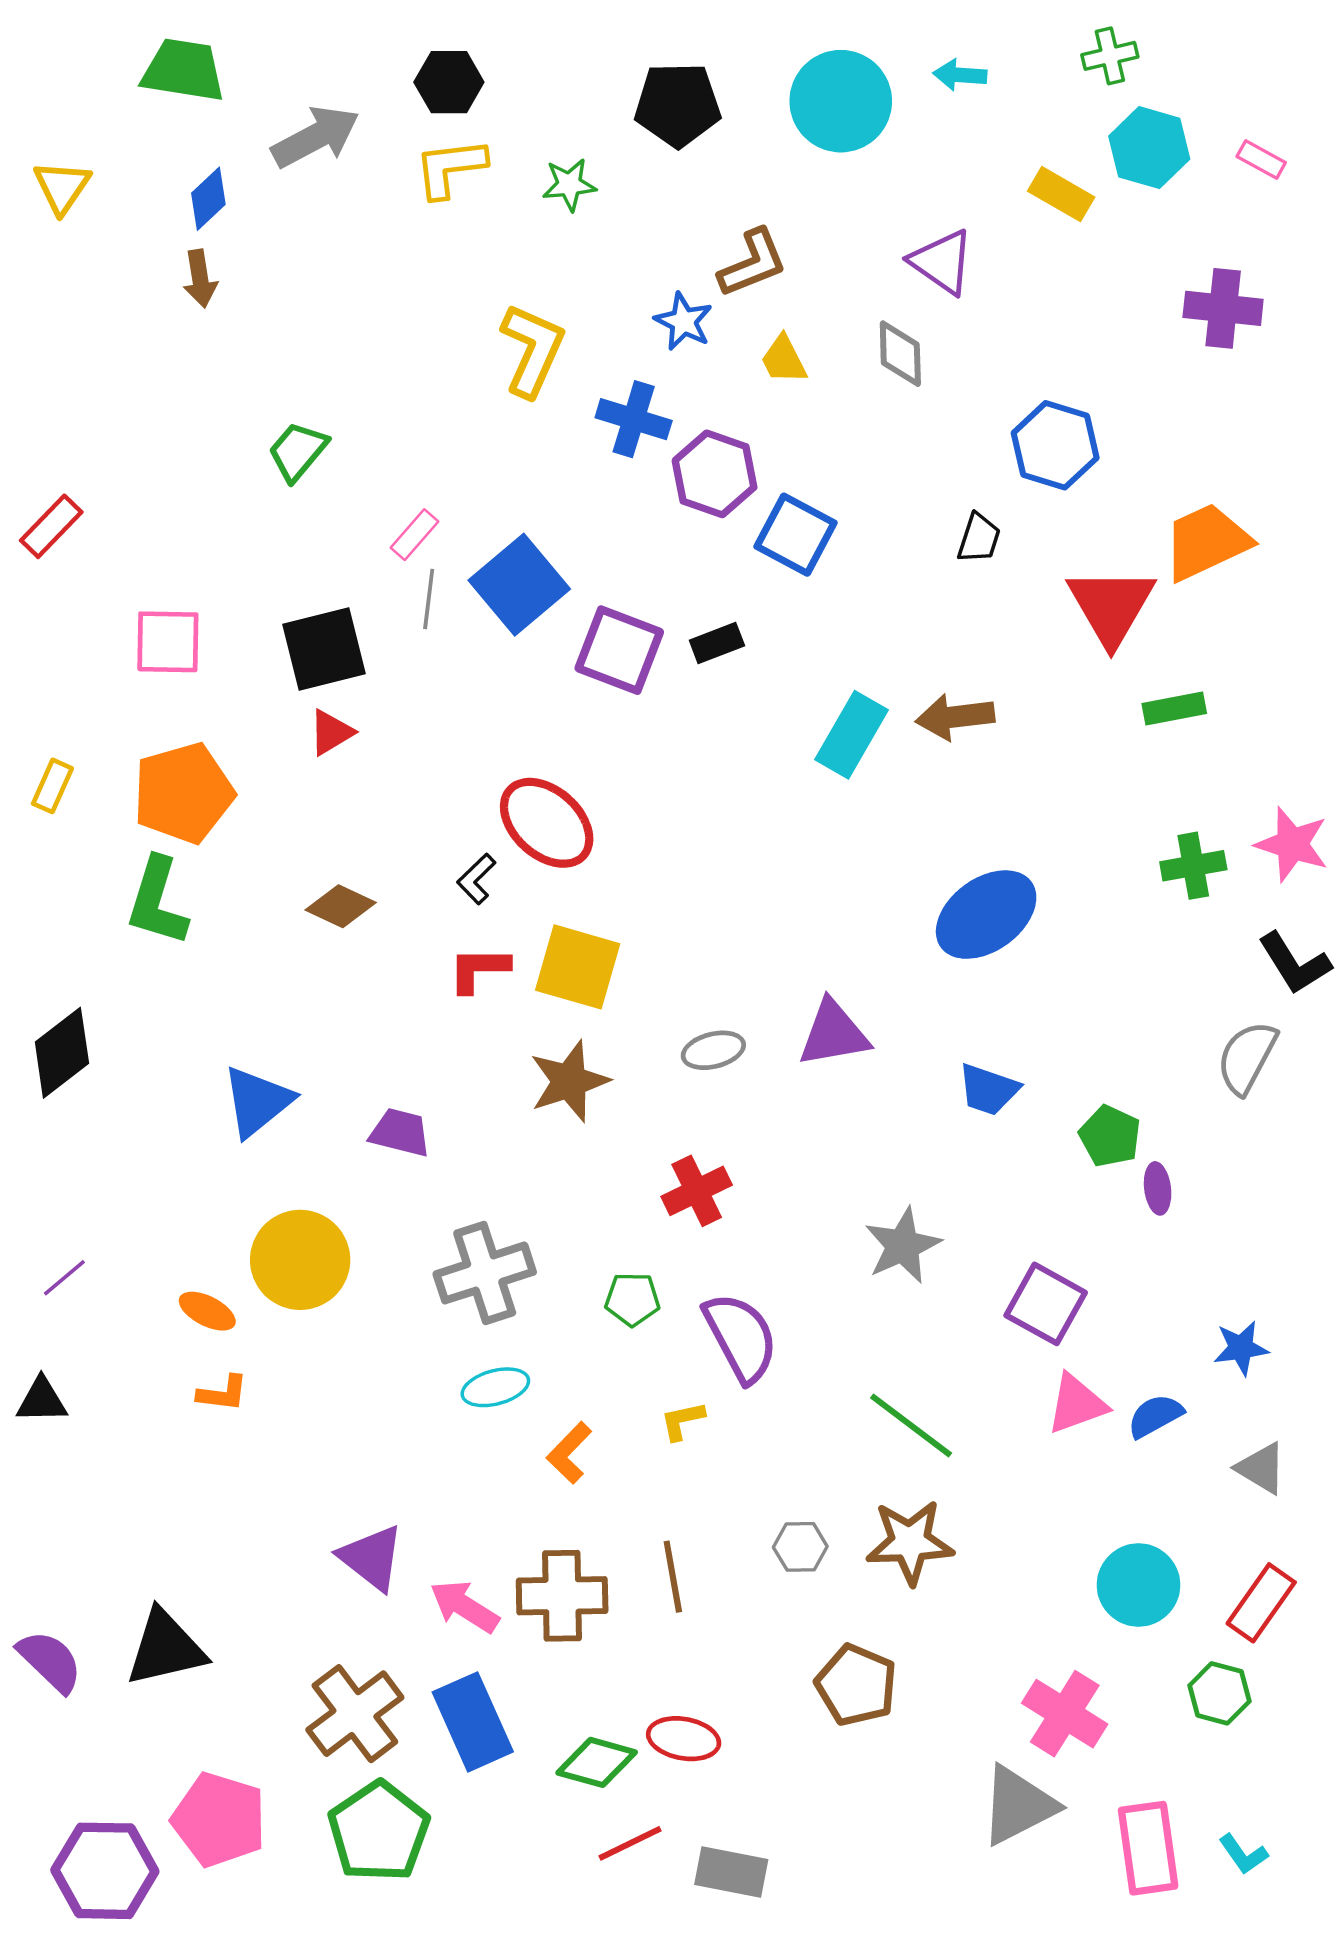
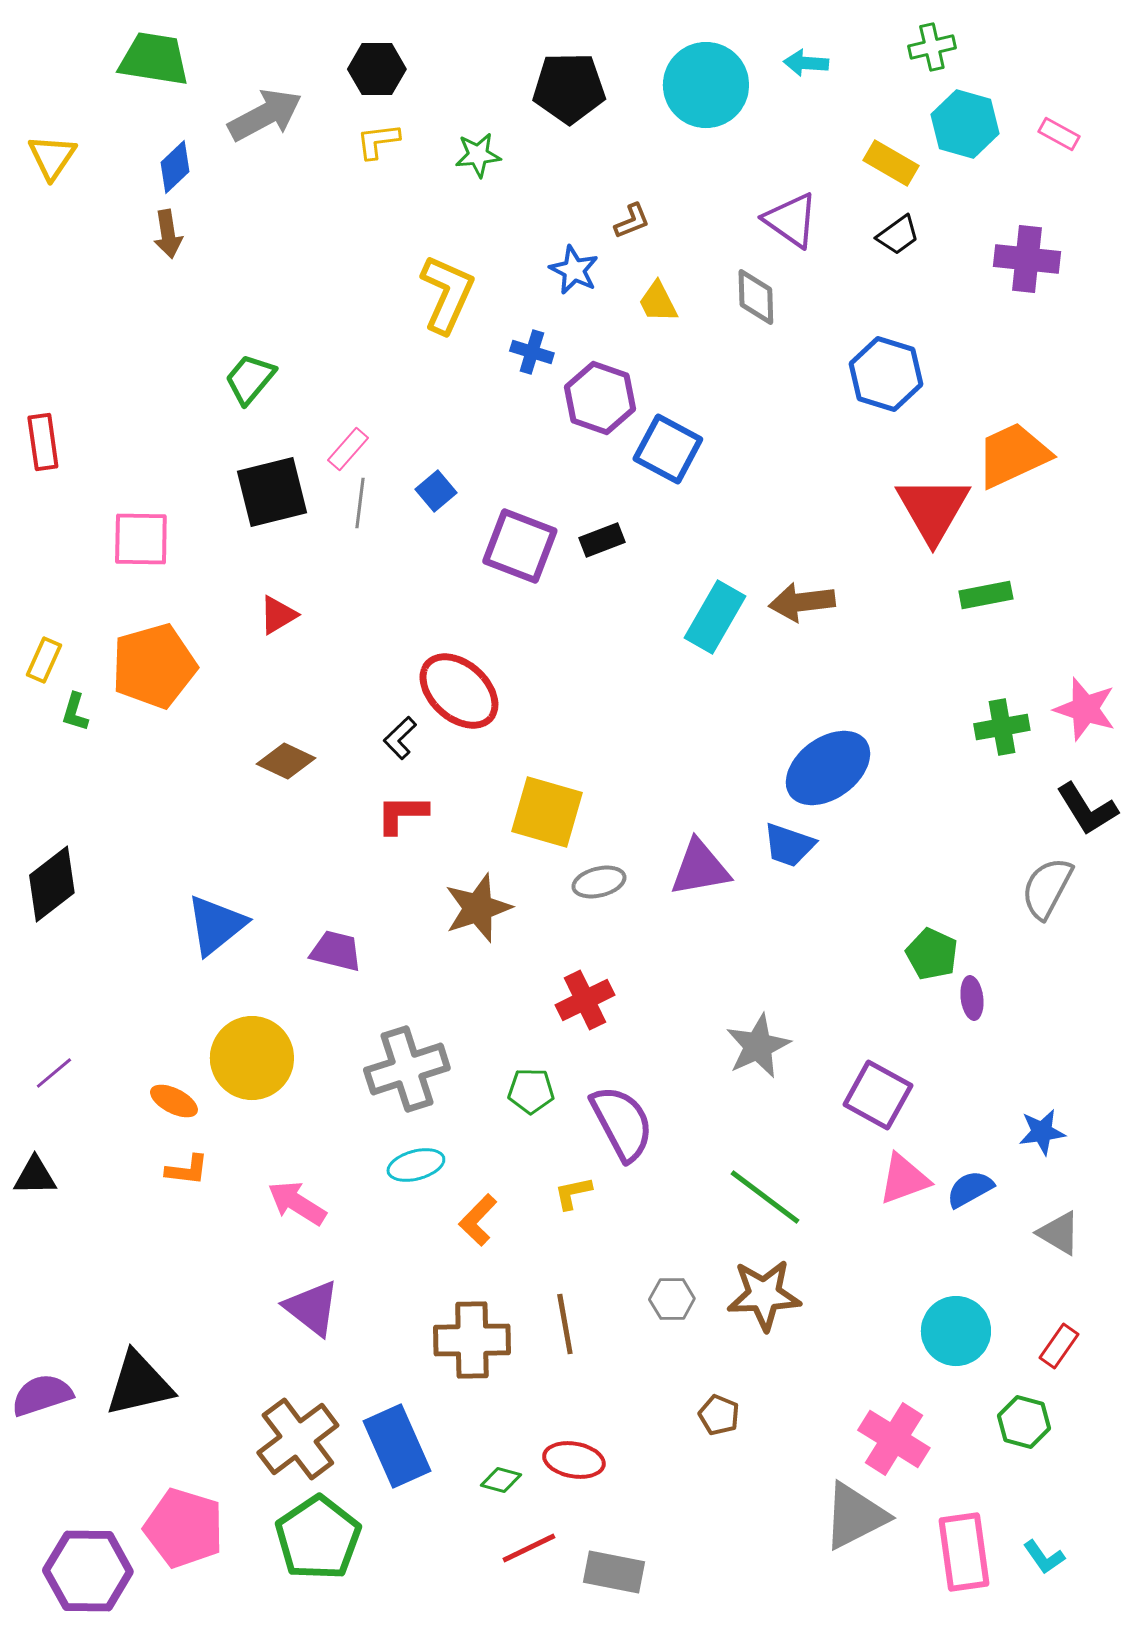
yellow L-shape: (450, 168) -> (378, 141), size x0.7
brown L-shape: (753, 263) -> (632, 221), size x0.6
blue cross: (634, 419) -> (532, 352), size x0.7
red rectangle: (51, 526) -> (43, 442), turned -52
black trapezoid: (979, 538) -> (898, 235), moved, turned 36
blue square: (519, 585) -> (436, 491), size x0.5
black square: (324, 649) -> (272, 492), moved
green L-shape: (157, 901) -> (75, 712), moved, size x0.5
yellow square: (578, 967) -> (547, 812), moved
blue trapezoid: (988, 1090) -> (789, 845), moved
red rectangle: (1261, 1603) -> (1059, 1346), size x0.7
pink arrow: (464, 1606) -> (297, 1203), moved
purple semicircle: (50, 1661) -> (42, 1395), turned -62
brown pentagon: (856, 1685) -> (719, 1415), size x0.6
green diamond: (597, 1762) -> (501, 1480), size x0.6

